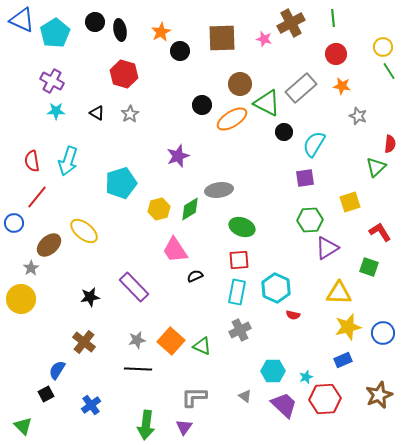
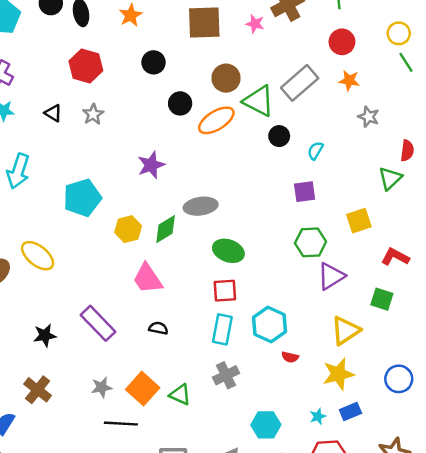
black circle: (180, 51) -> (154, 62), moved
cyan semicircle: (314, 144) -> (315, 151), size x0.6
red L-shape: (380, 232) -> (395, 257), turned -30
black semicircle: (195, 276) -> (158, 328), moved, turned 35
yellow triangle: (339, 293) -> (346, 331), turned -36
yellow star: (348, 327) -> (338, 374), moved
black line: (138, 369) -> (121, 424), moved
cyan star: (306, 377) -> (318, 416), moved

